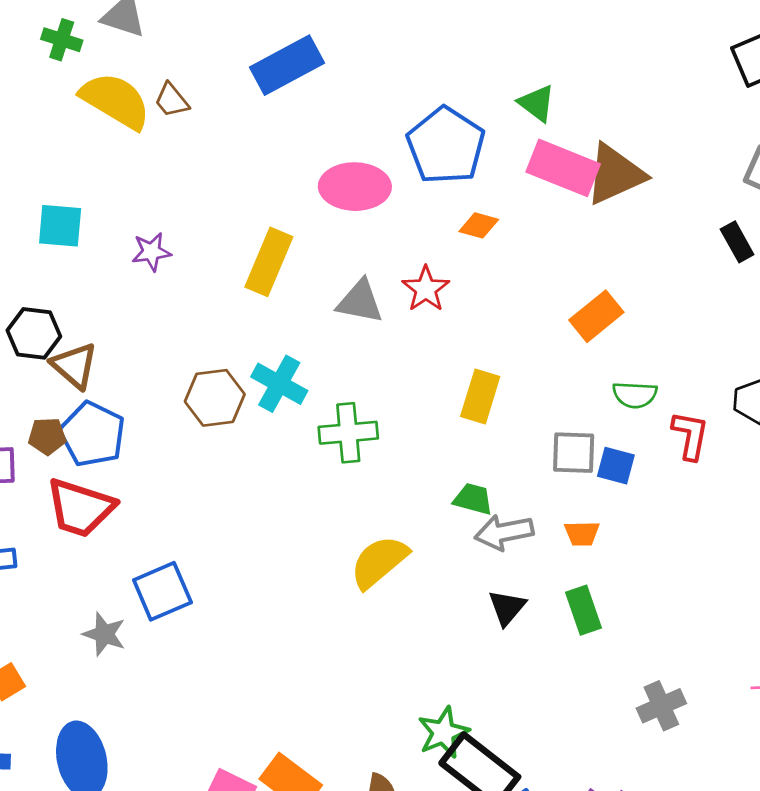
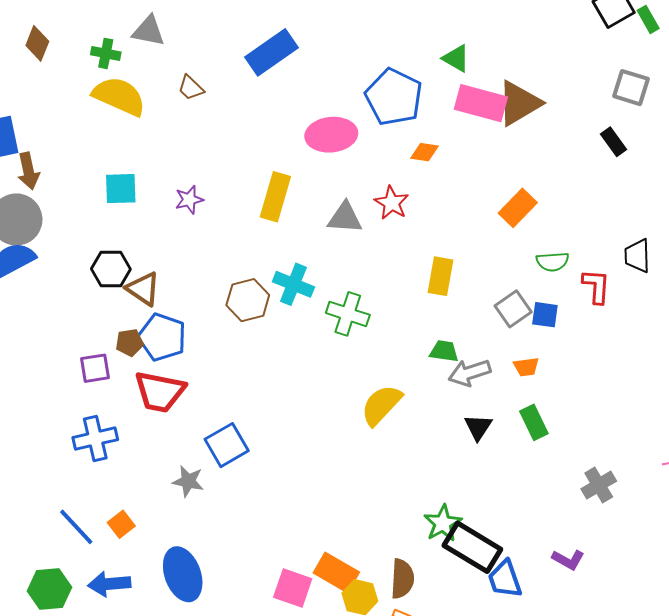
yellow semicircle: (115, 101) -> (119, 96), moved
green cross: (348, 433) -> (348, 314), turned 30
gray square: (574, 453) -> (513, 309), turned -30

